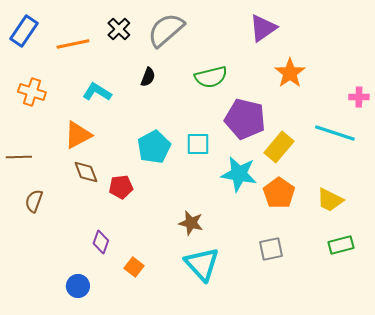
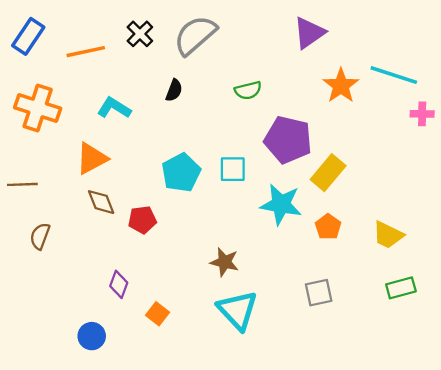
green semicircle: (211, 77) -> (248, 90), size x0.7
orange cross: (32, 92) -> (38, 108), size x1.4
cyan line: (335, 133) -> (394, 75), moved
orange pentagon: (279, 193) -> (328, 227), size x0.7

